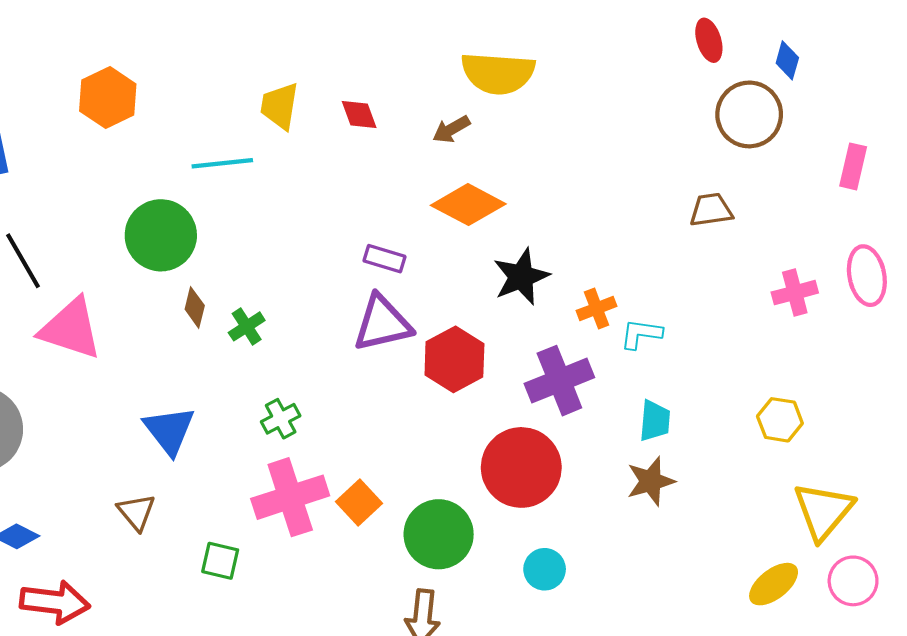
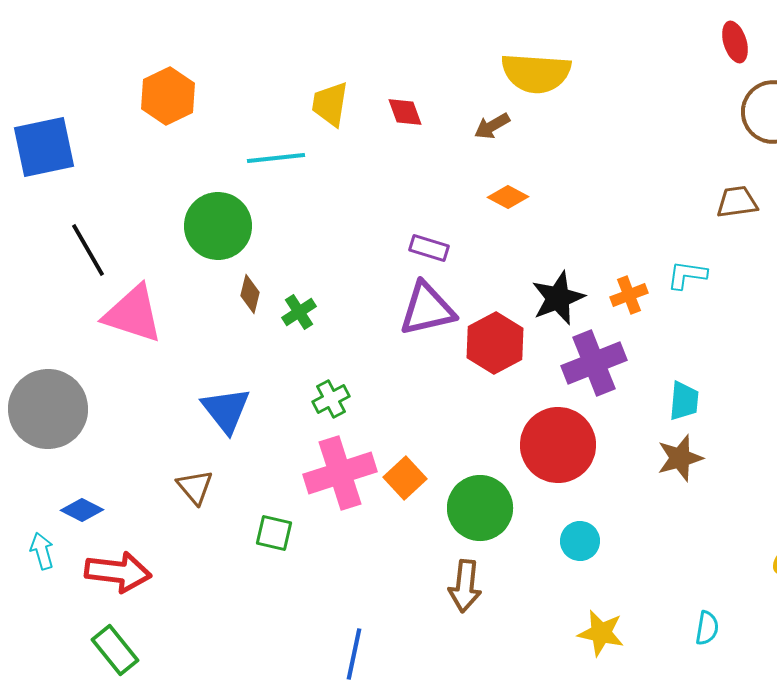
orange diamond: (468, 205) -> (508, 197), size x0.6
black star: (521, 277) -> (558, 298), moved
cyan L-shape: (641, 334) -> (687, 275), moved

